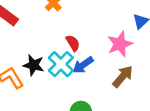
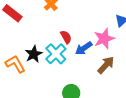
black star: (34, 65) -> (34, 54), turned 30
blue arrow: (83, 65) -> (84, 48), moved

